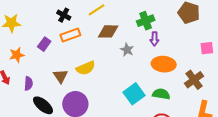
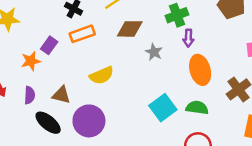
orange star: (17, 55) -> (31, 61), moved
orange ellipse: (164, 64) -> (200, 70), turned 70
brown triangle: (61, 76) -> (61, 95), moved, turned -42

